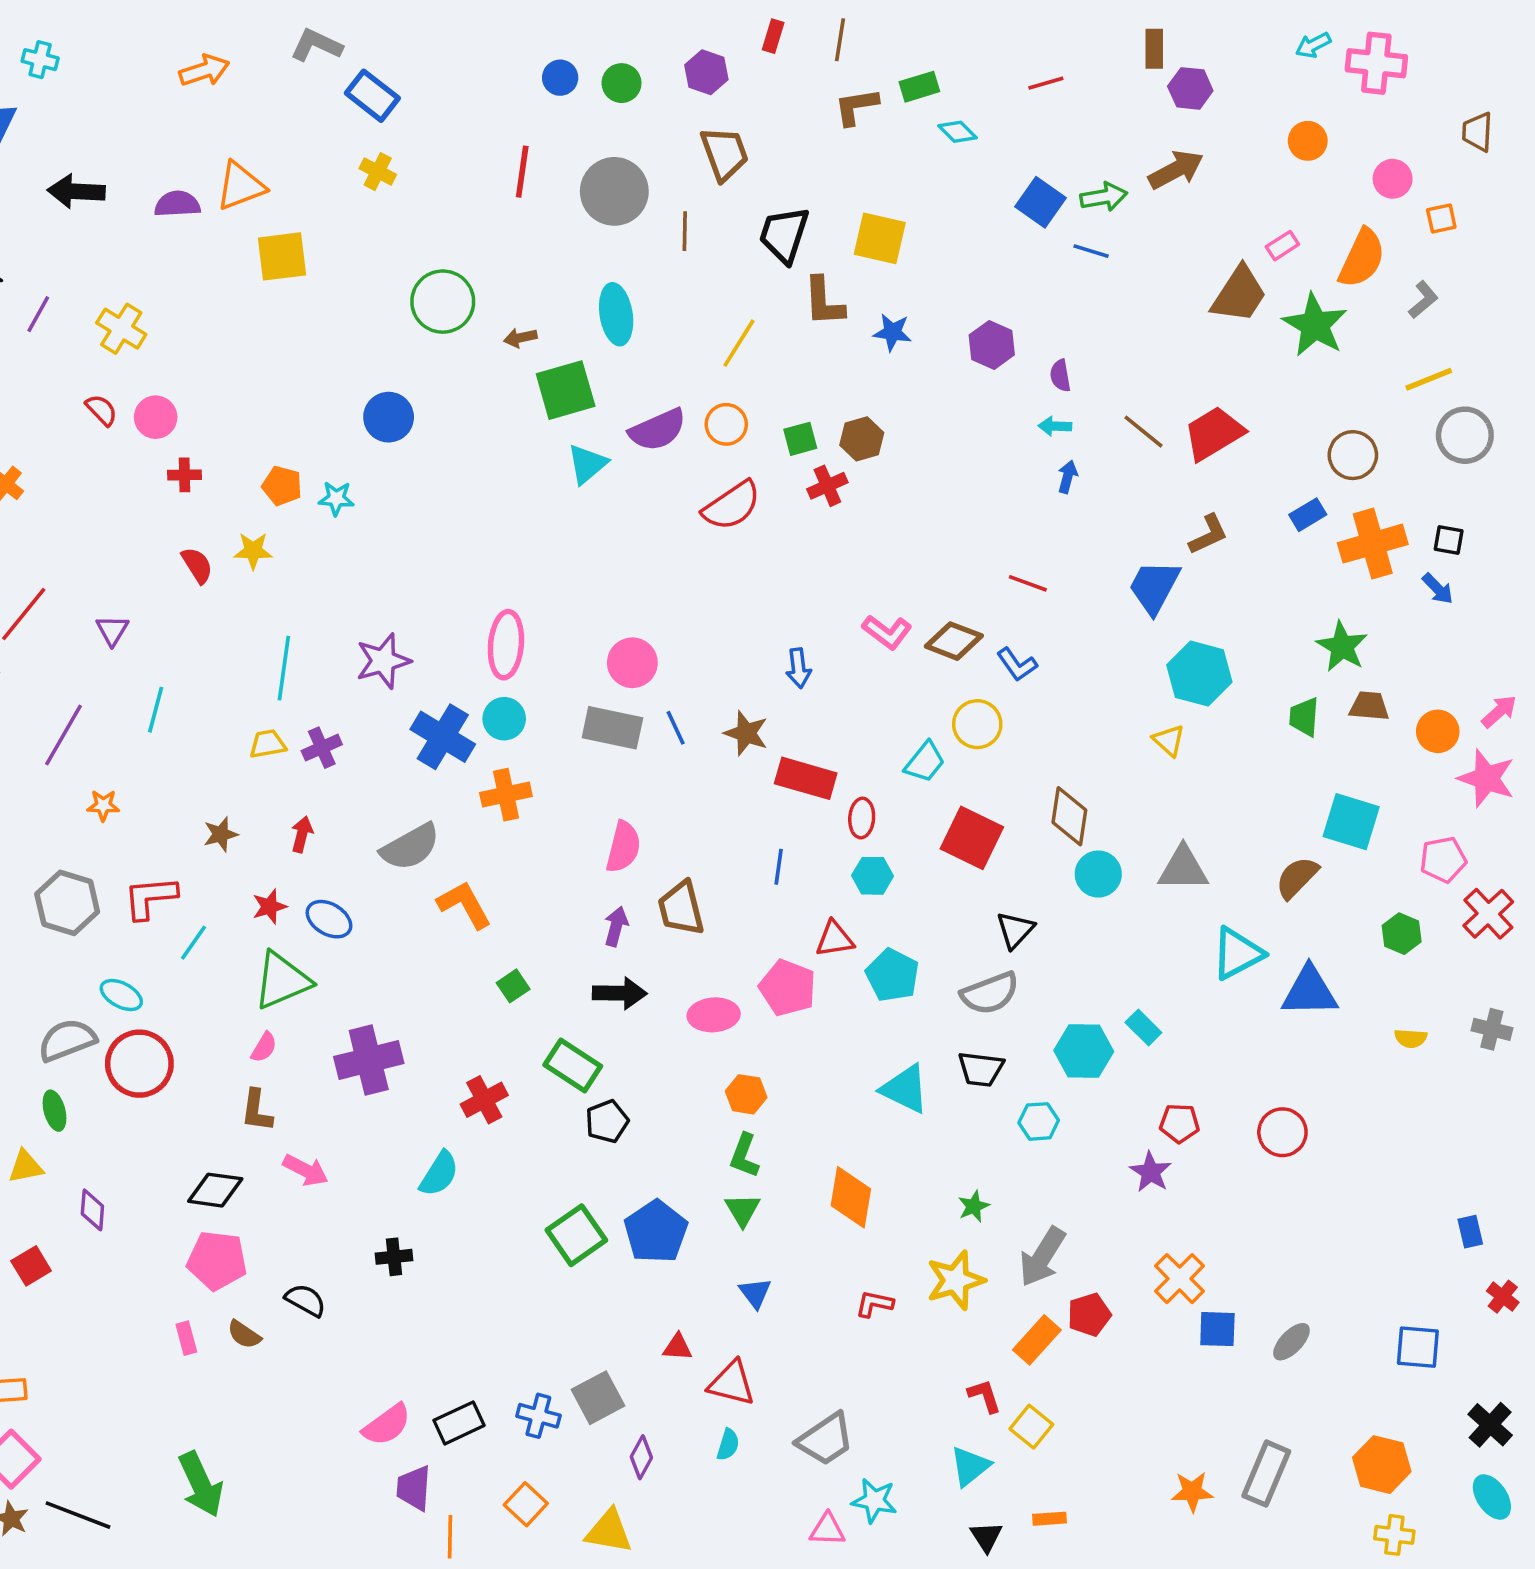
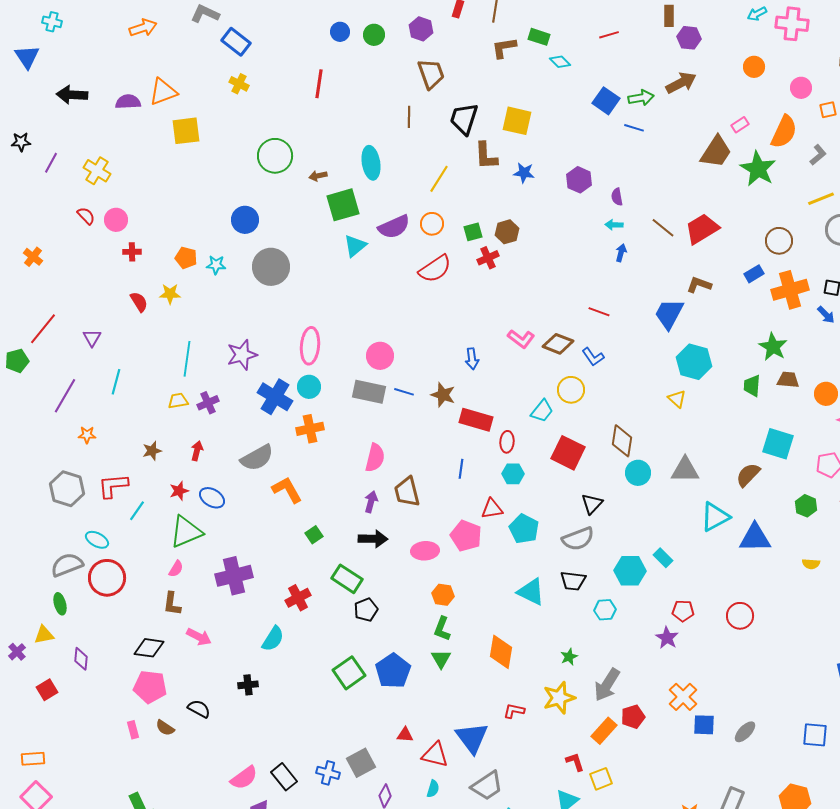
green rectangle: (919, 87) -> (539, 37), turned 35
gray circle: (614, 191) -> (271, 267), moved
brown L-shape: (1208, 535) -> (699, 285), turned -135
blue line: (676, 728) -> (404, 392), turned -48
blue triangle: (755, 1293) -> (472, 738), moved, size x1.8
black rectangle: (459, 1423) -> (284, 777), turned 76
yellow square: (1031, 1427) -> (601, 779), turned 30

